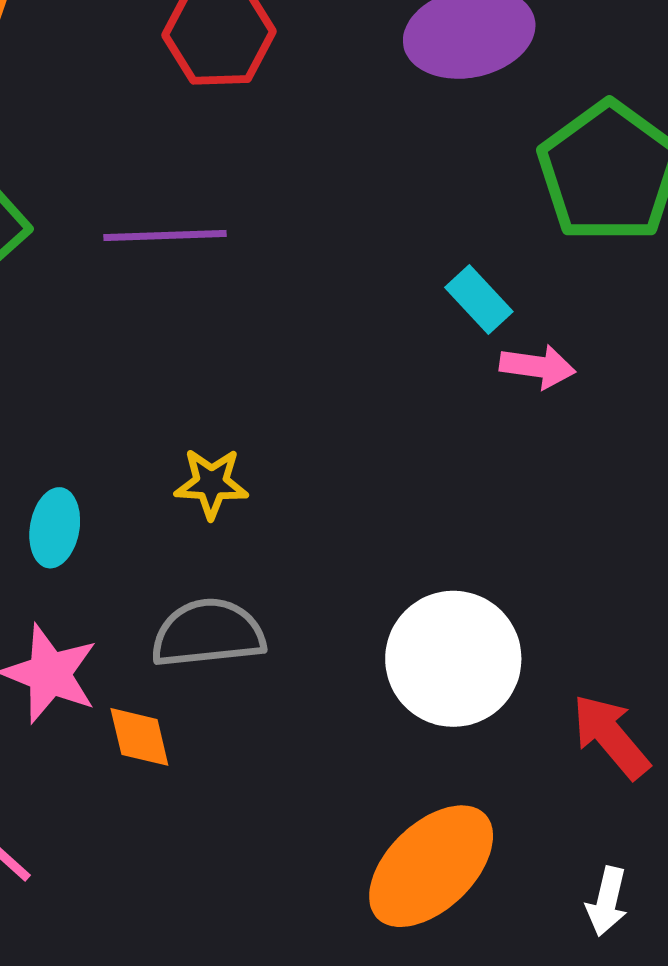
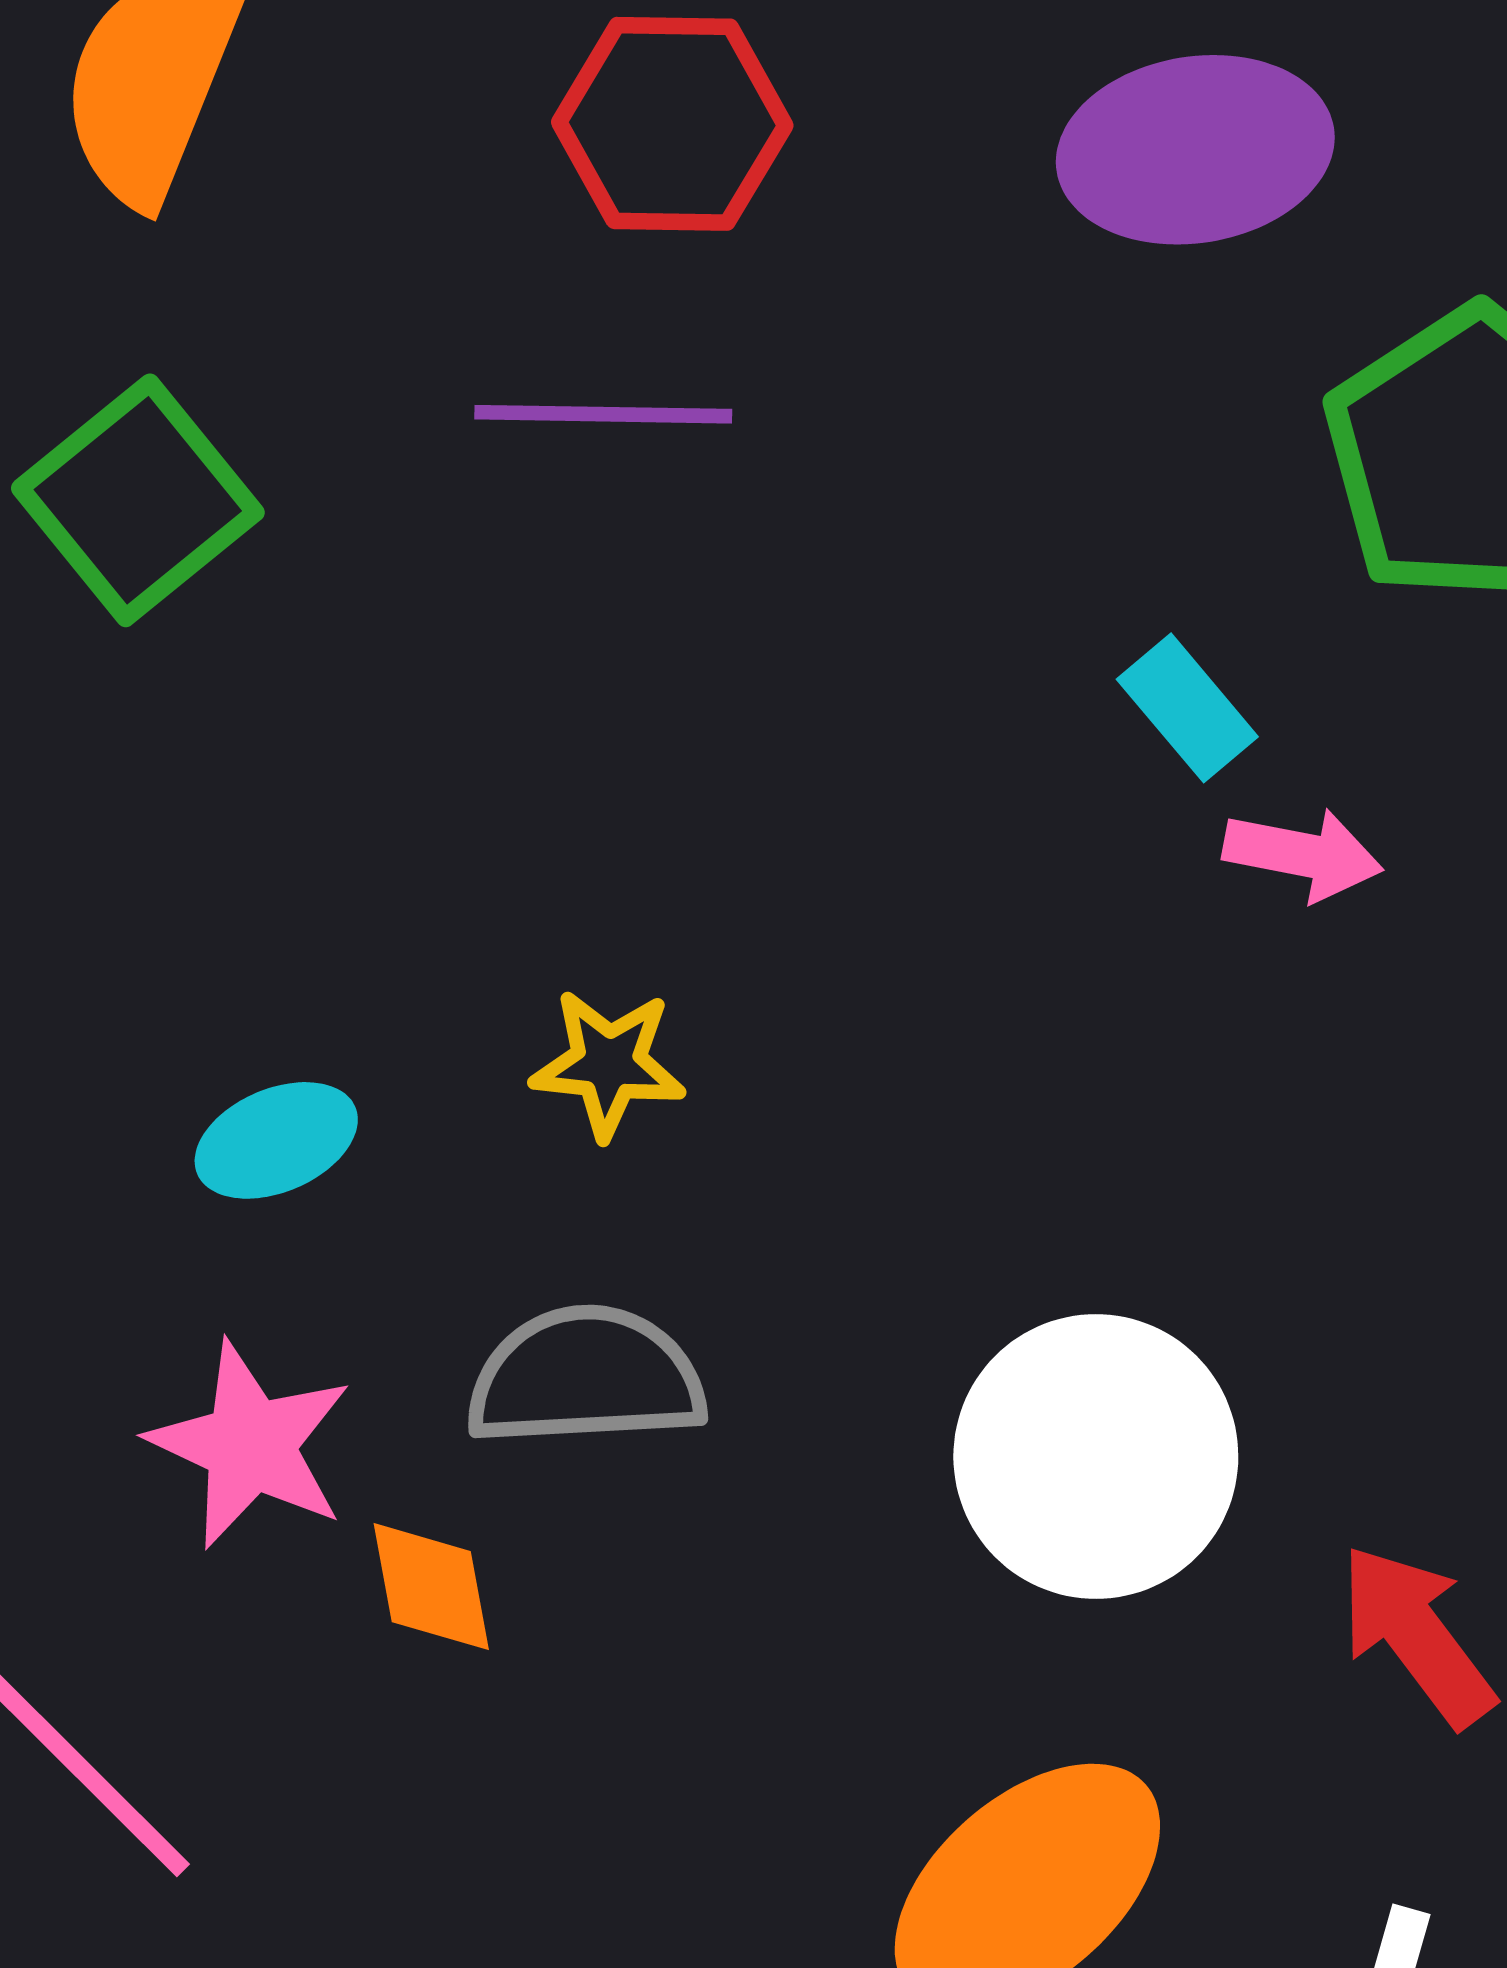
purple line: (165, 235) -> (603, 414), moved
cyan ellipse: (55, 528) -> (276, 1140), turned 54

